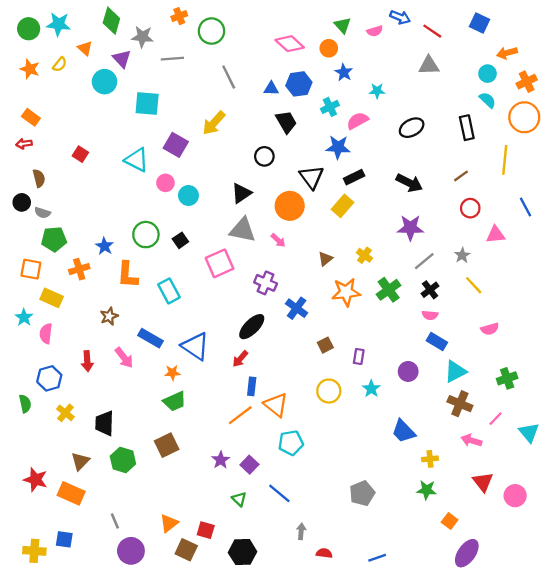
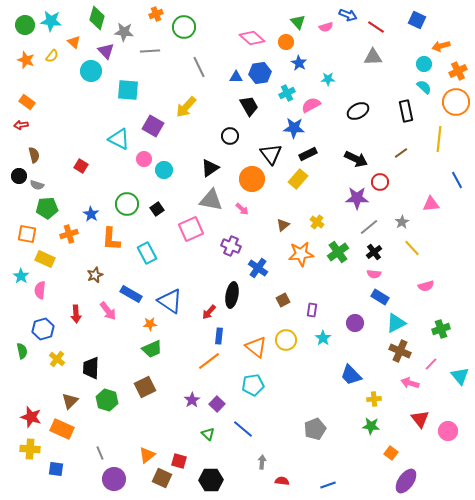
red square: (80, 154) -> (81, 166), moved
red circle: (470, 208) -> (380, 182), moved
black ellipse: (252, 327) -> (232, 295), moved, turned -35
orange triangle: (276, 405) -> (256, 347), moved
yellow cross: (34, 551) -> (30, 449), moved

